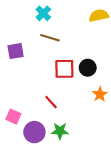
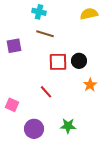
cyan cross: (43, 13) -> (39, 12), turned -32
green star: (60, 131) -> (68, 126), moved
purple circle: (34, 132) -> (34, 129), moved

